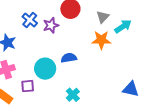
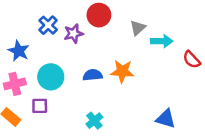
cyan arrow: (123, 26) -> (162, 41), turned 30
orange star: (101, 40) -> (122, 71), moved
cyan circle: (45, 69) -> (51, 77), moved

